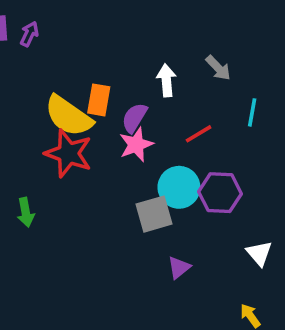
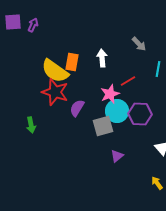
white arrow: (166, 80) -> (102, 58), moved
purple semicircle: (134, 118) -> (77, 108), moved
pink star: (136, 145) -> (110, 94), moved

